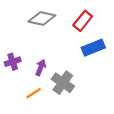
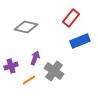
gray diamond: (42, 18) -> (26, 27), moved
purple cross: (13, 62) -> (11, 66), moved

